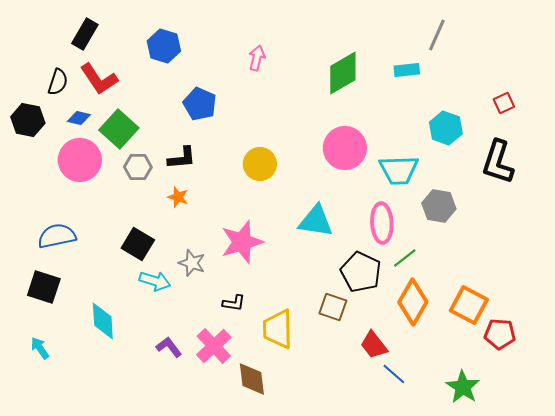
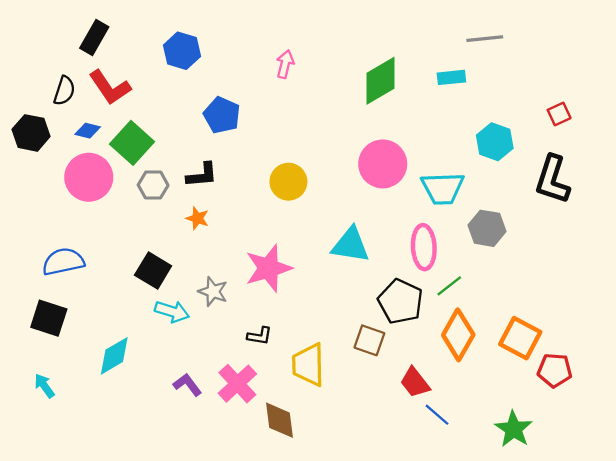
gray line: (437, 35) -> (485, 39), turned 60
cyan diamond: (103, 321) -> (114, 356), turned 63

